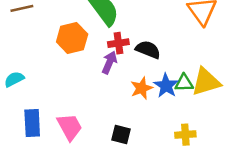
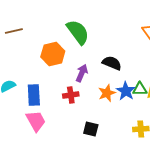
red cross: (118, 43) -> (71, 95), moved
blue rectangle: (32, 123) -> (34, 95), moved
pink trapezoid: (70, 127) -> (36, 121), moved

